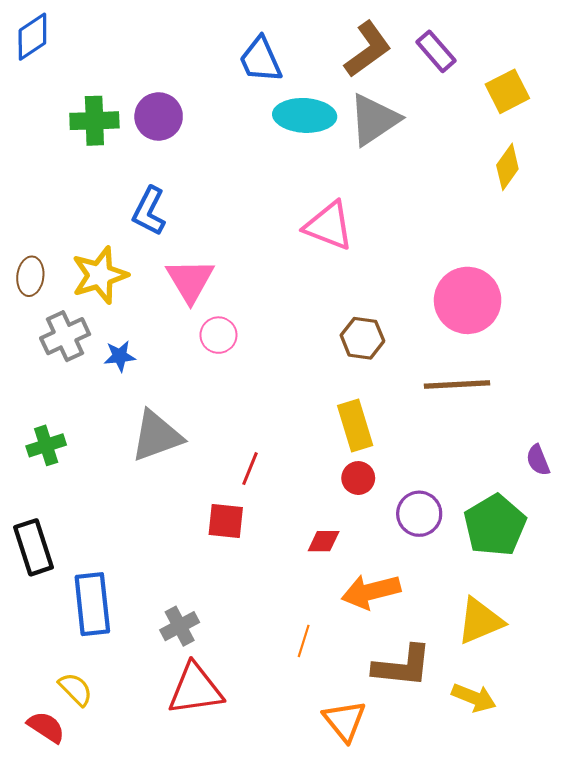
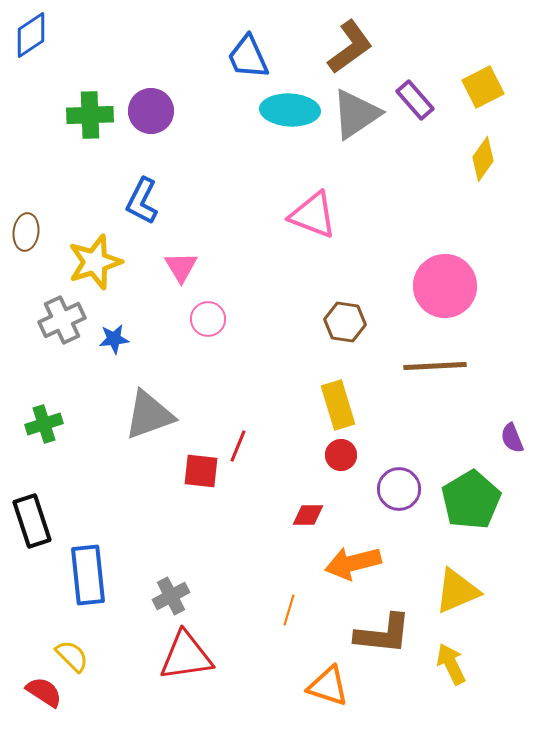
purple rectangle: (436, 51) -> (415, 100), moved
brown ellipse: (30, 276) -> (26, 232), moved
pink triangle: (190, 280) -> (181, 267), size x0.7
red square: (226, 521) -> (201, 471), moved
yellow arrow: (474, 698) -> (451, 664), turned -138
orange triangle: (345, 721) -> (328, 686), turned -33

